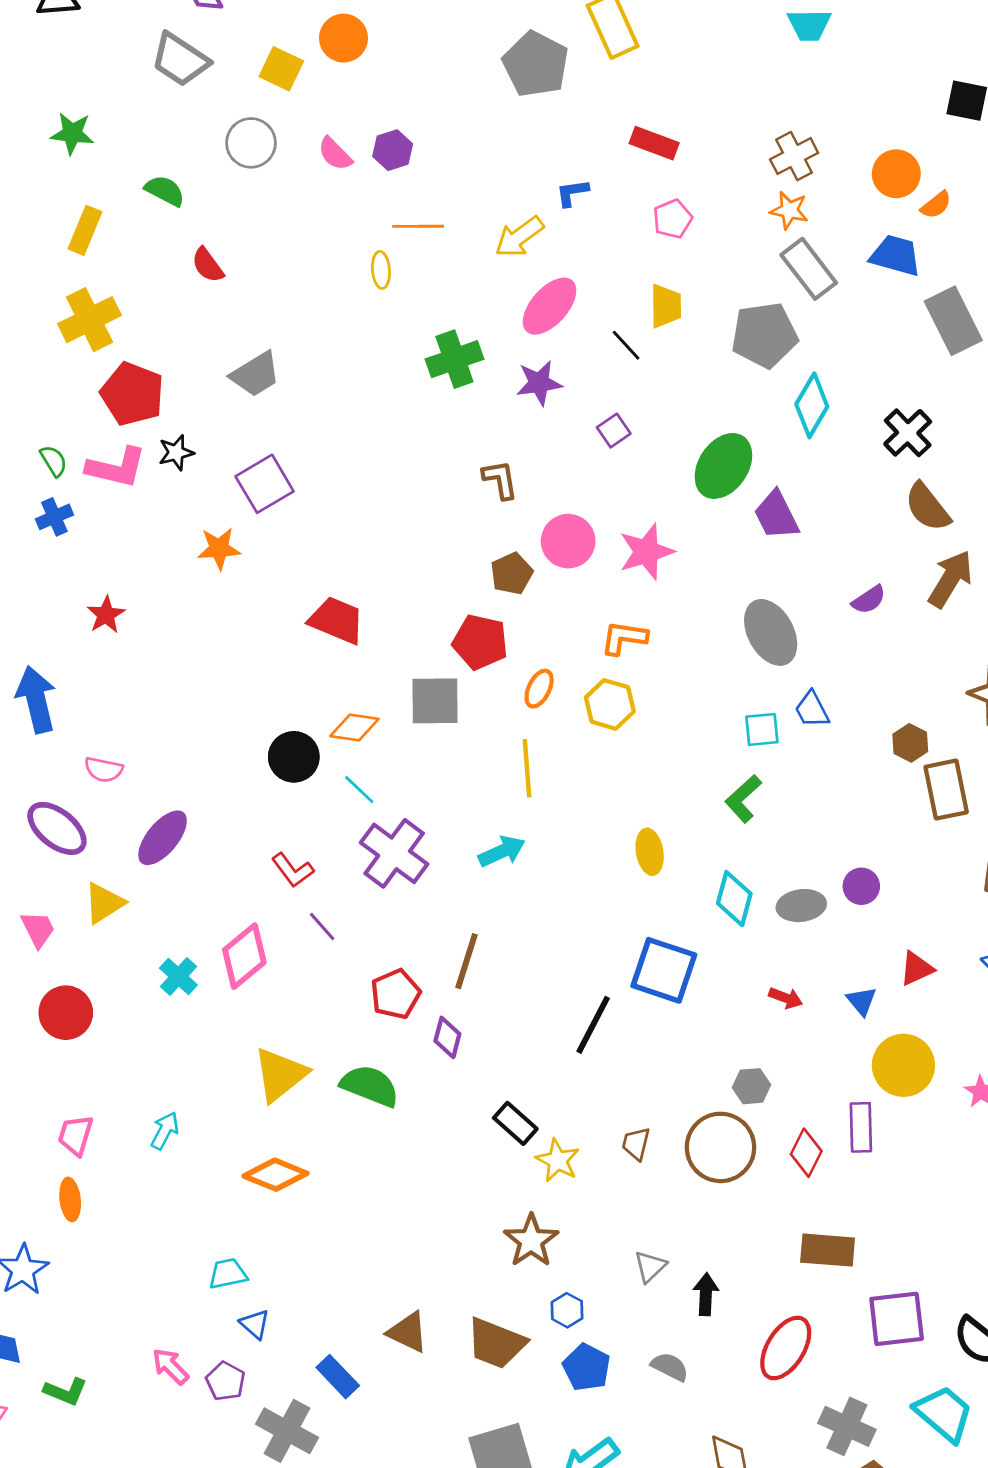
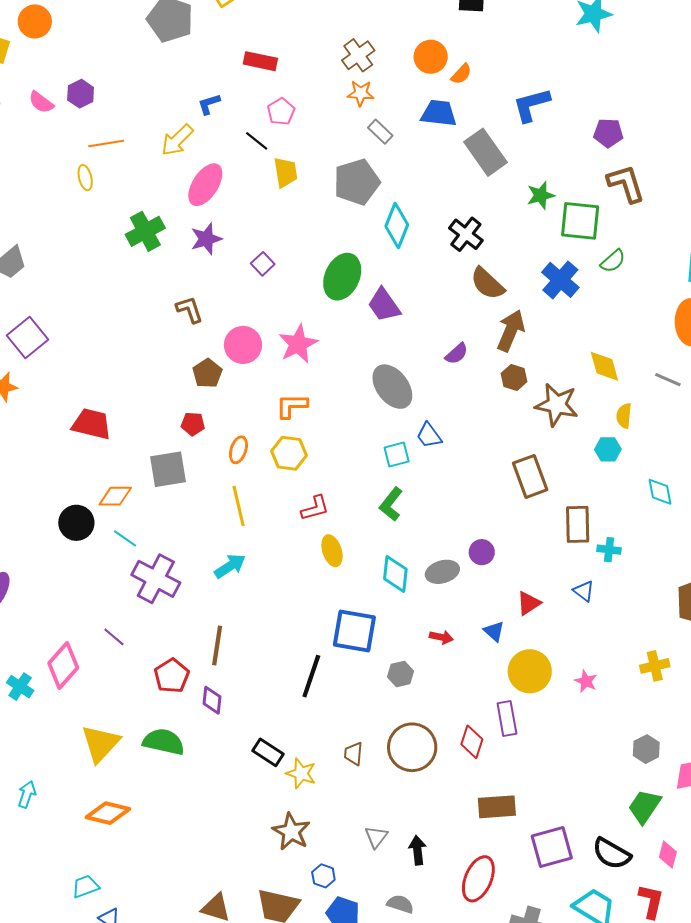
gray rectangle: (809, 269) -> (380, 132), size x0.6
black line: (626, 345) -> (257, 141), moved
red pentagon: (480, 642) -> (193, 424), size x0.6
brown hexagon: (910, 743) -> (514, 378), moved
red L-shape: (293, 870) -> (315, 508), moved, turned -60
gray hexagon: (752, 1086) -> (400, 674), moved

